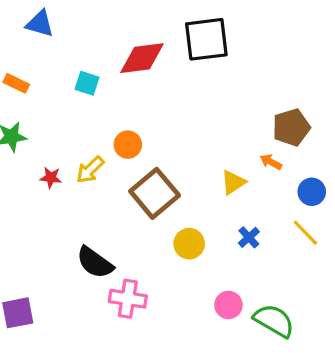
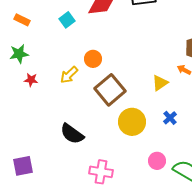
cyan square: (87, 83) -> (67, 20), turned 35
red star: (51, 178) -> (31, 80), moved
yellow circle: (189, 244) -> (132, 122), size x1.4
pink cross: (128, 299) -> (101, 172), moved

